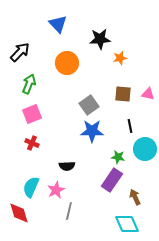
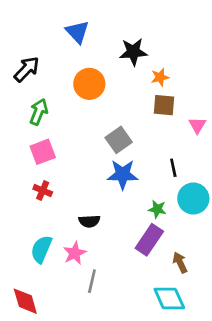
brown square: (123, 94) -> (164, 105), moved
pink triangle: (148, 94) -> (197, 125), turned 48
red diamond: (19, 213) -> (25, 301), moved

